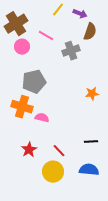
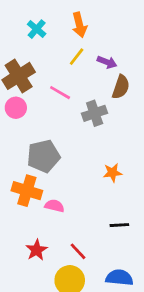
pink circle: (22, 47) -> (16, 108), moved
orange star: (92, 94) -> (113, 173), moved
black line: (91, 142) -> (119, 225), moved

